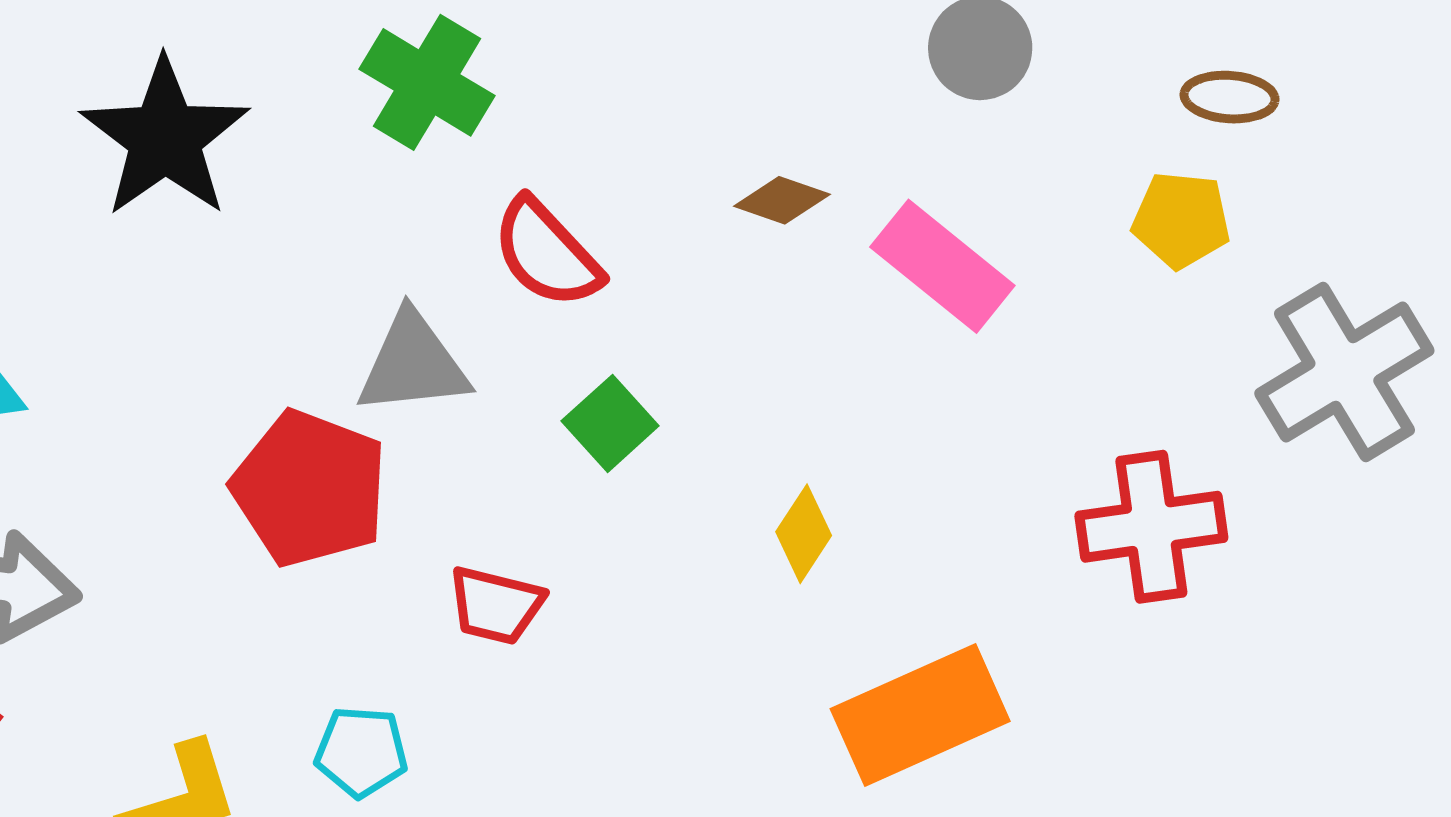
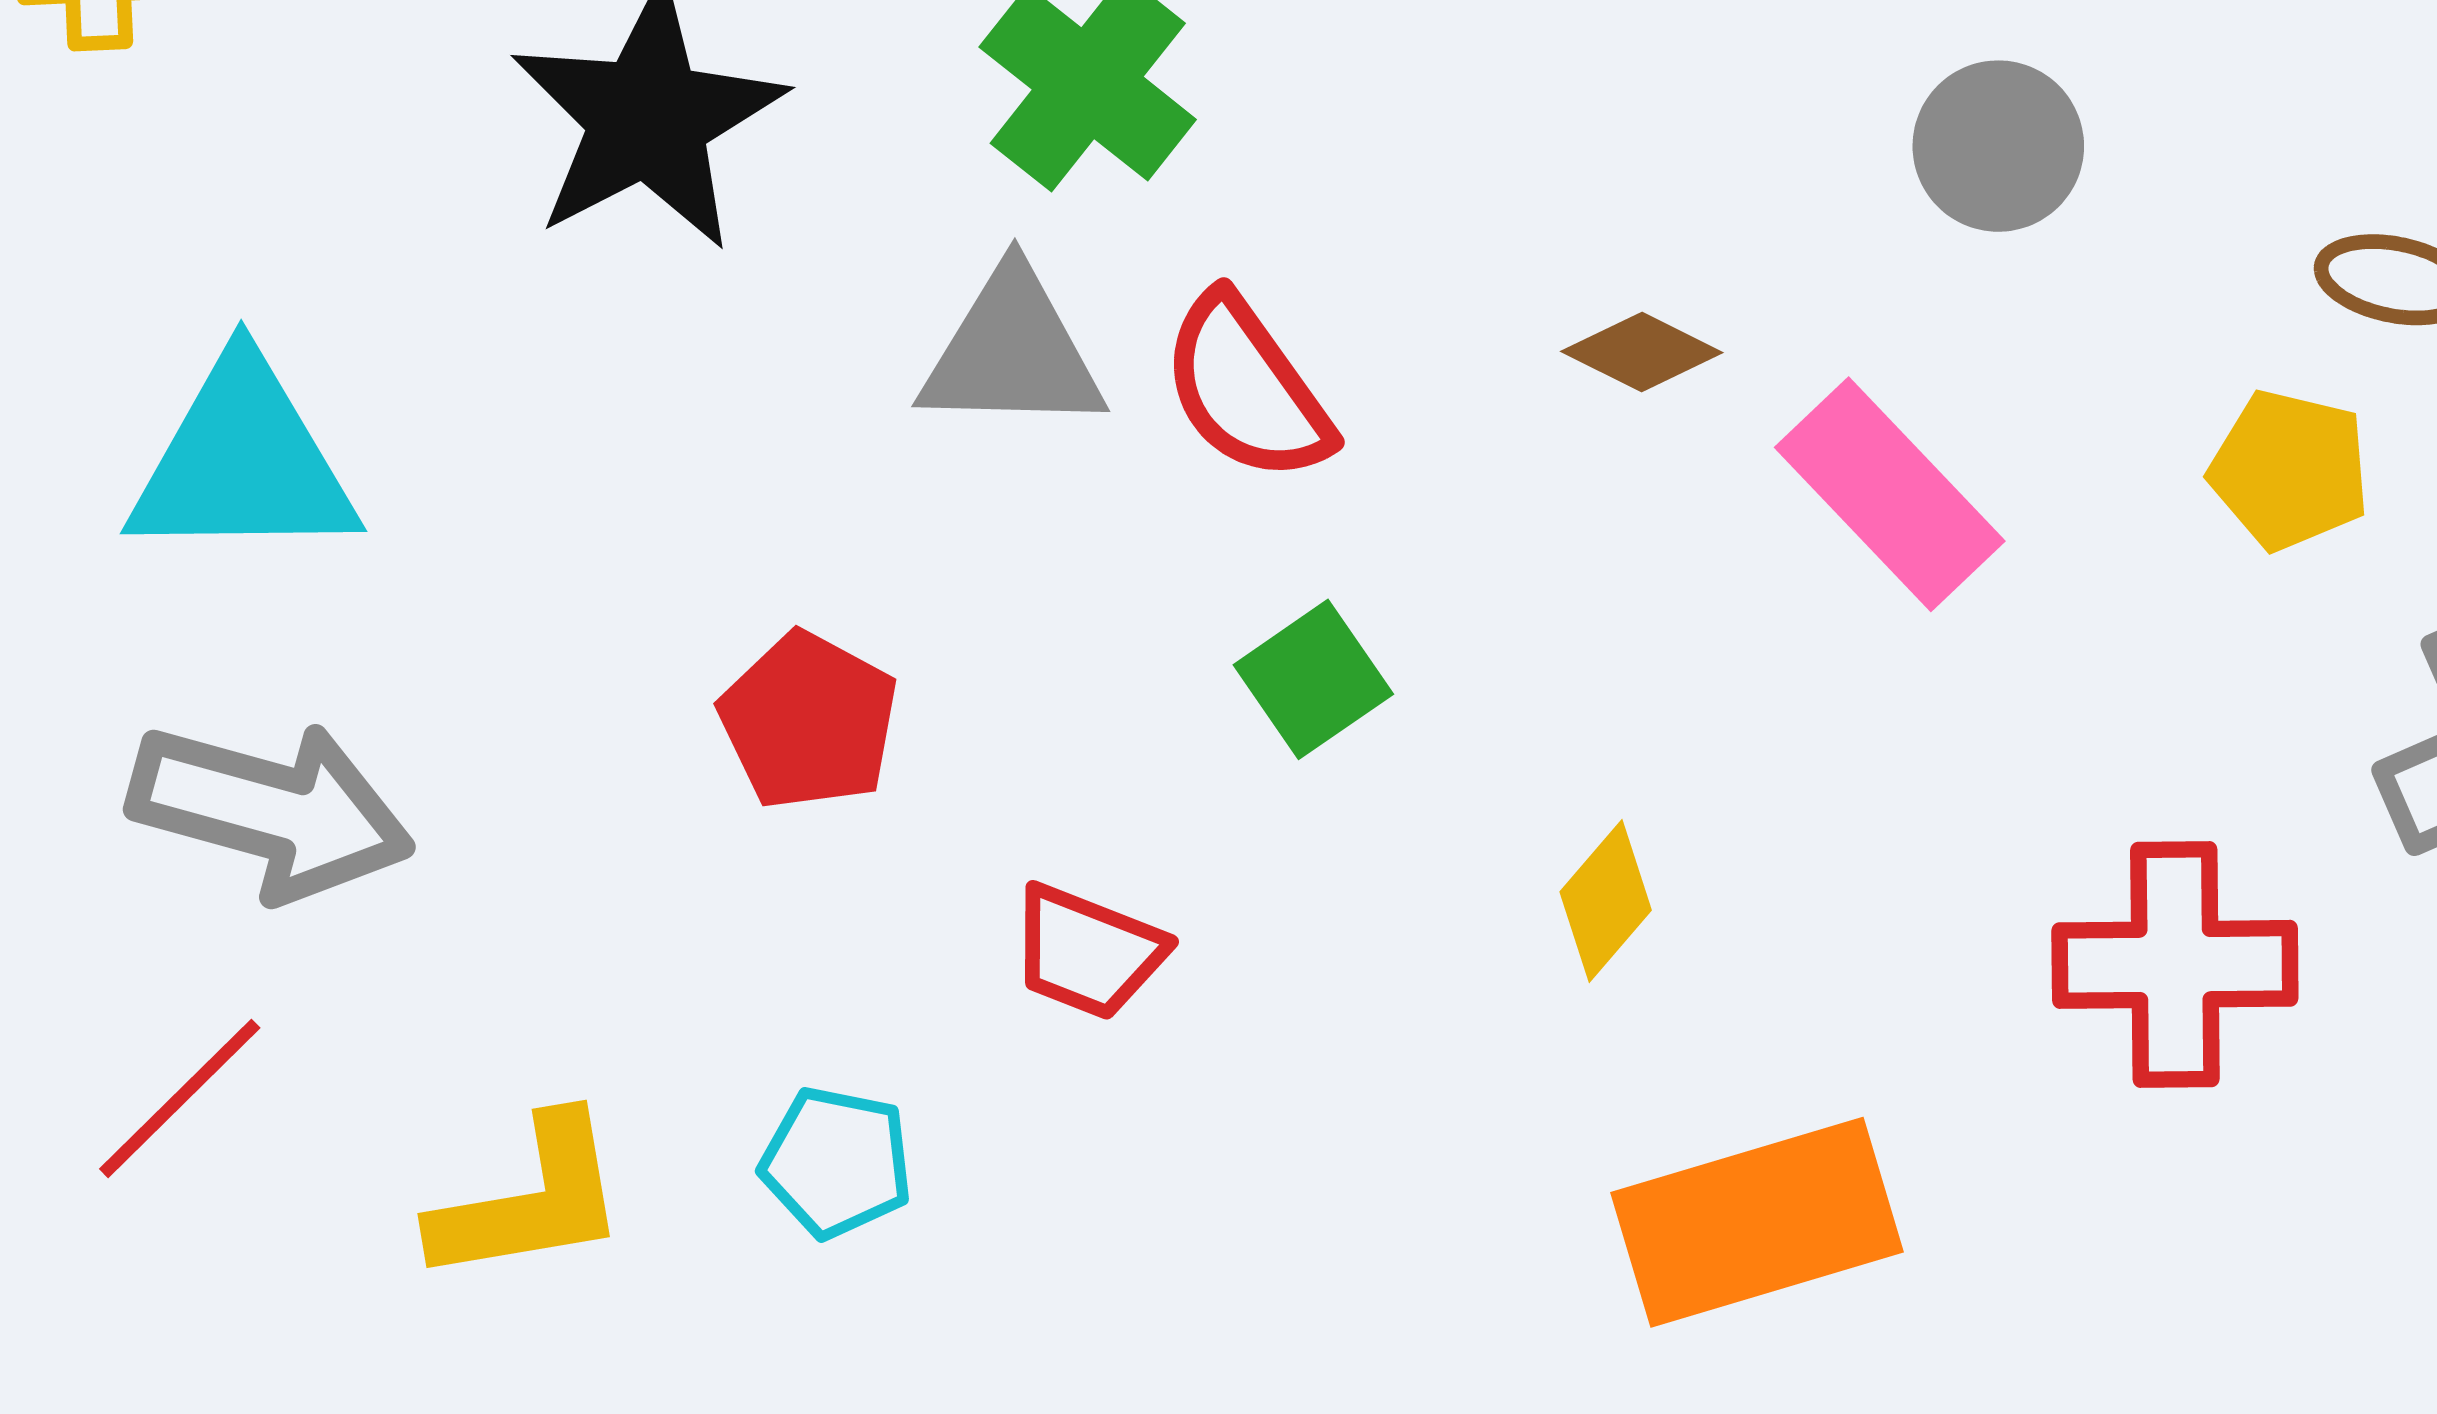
gray triangle: (413, 364) -> (1012, 352), moved
red pentagon: (310, 488) -> (809, 721), size x0.7

